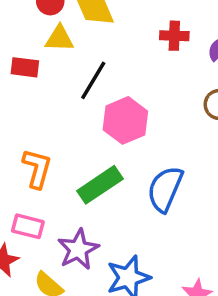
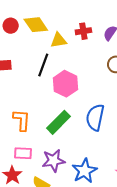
yellow triangle: (59, 39) -> (59, 40), moved
purple star: (78, 249) -> (53, 161), turned 30

